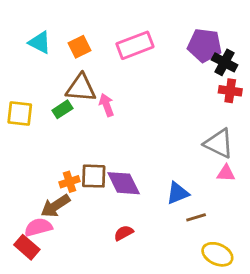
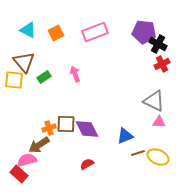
brown triangle: (81, 88) -> (24, 62), moved, turned 45
red cross: (230, 91) -> (162, 64), turned -35
yellow ellipse: (217, 254) -> (158, 157), moved

